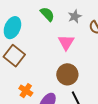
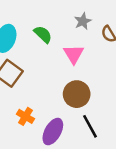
green semicircle: (47, 14) -> (43, 34), moved

